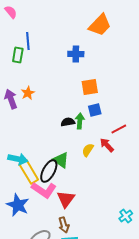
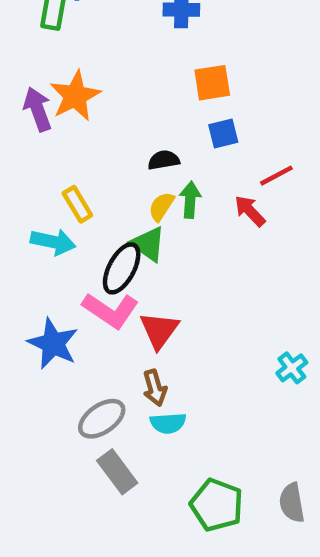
orange star: (28, 93) -> (75, 96), size x1.6
green arrow: (80, 121) -> (190, 200), moved
yellow semicircle: (88, 150) -> (161, 206), moved
yellow rectangle: (29, 172) -> (77, 204), moved, size x0.7

